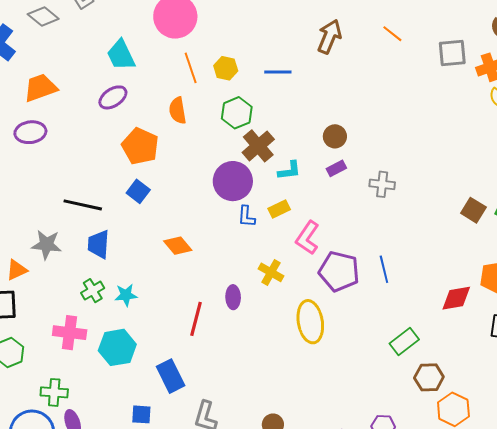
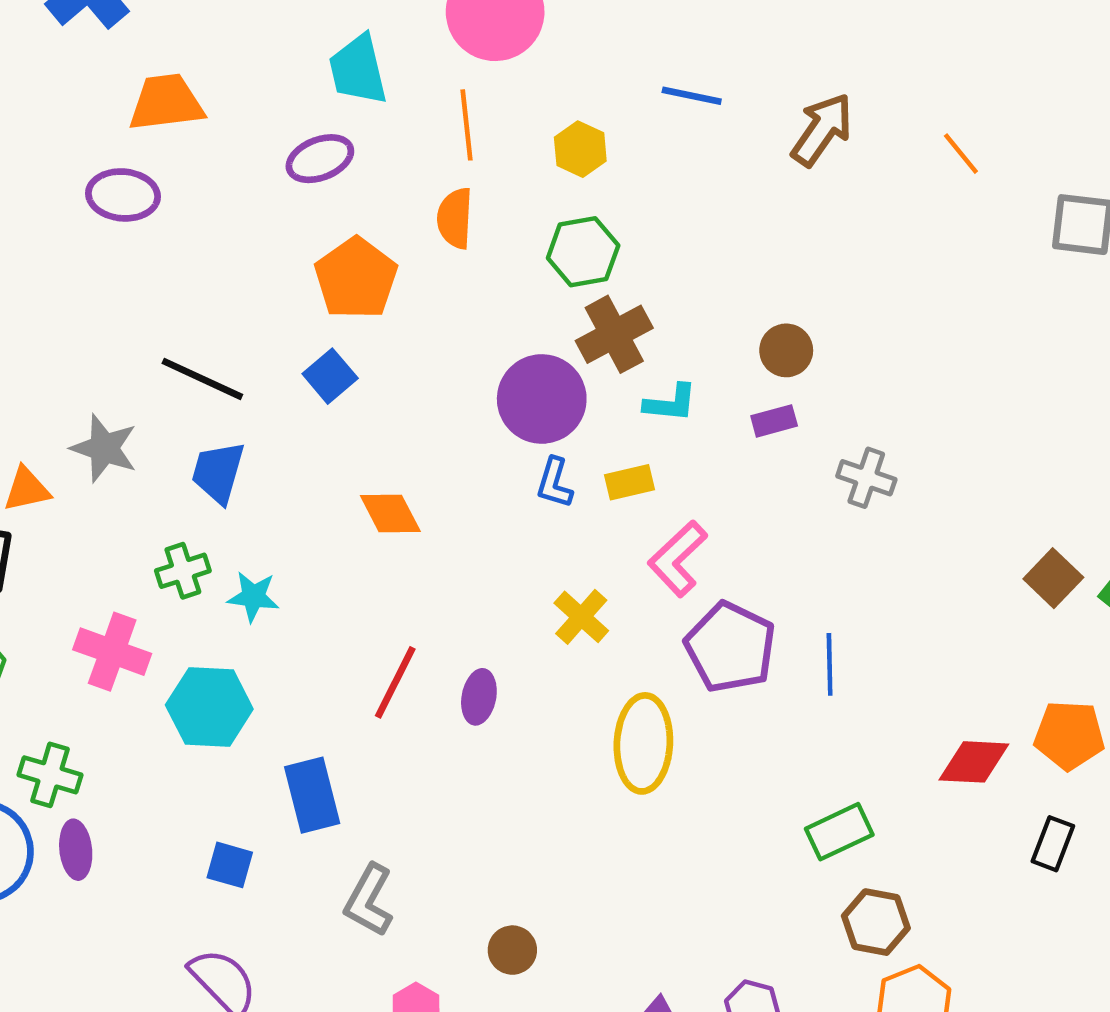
orange line: (191, 68) -> (466, 125), moved
blue line: (278, 72) -> (692, 96), moved
purple ellipse: (233, 297) -> (479, 697), moved

